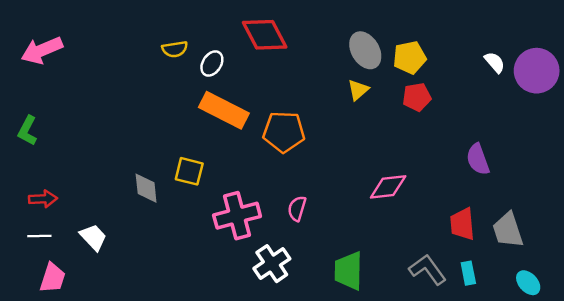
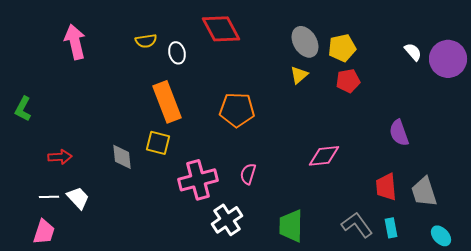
pink arrow: (42, 50) -> (75, 42), moved, turned 100
white ellipse: (212, 63) -> (177, 53), turned -45
orange rectangle: (224, 110) -> (167, 102), moved, turned 42
red arrow: (43, 199) -> (60, 157), moved
white line: (39, 236) -> (49, 197), moved

